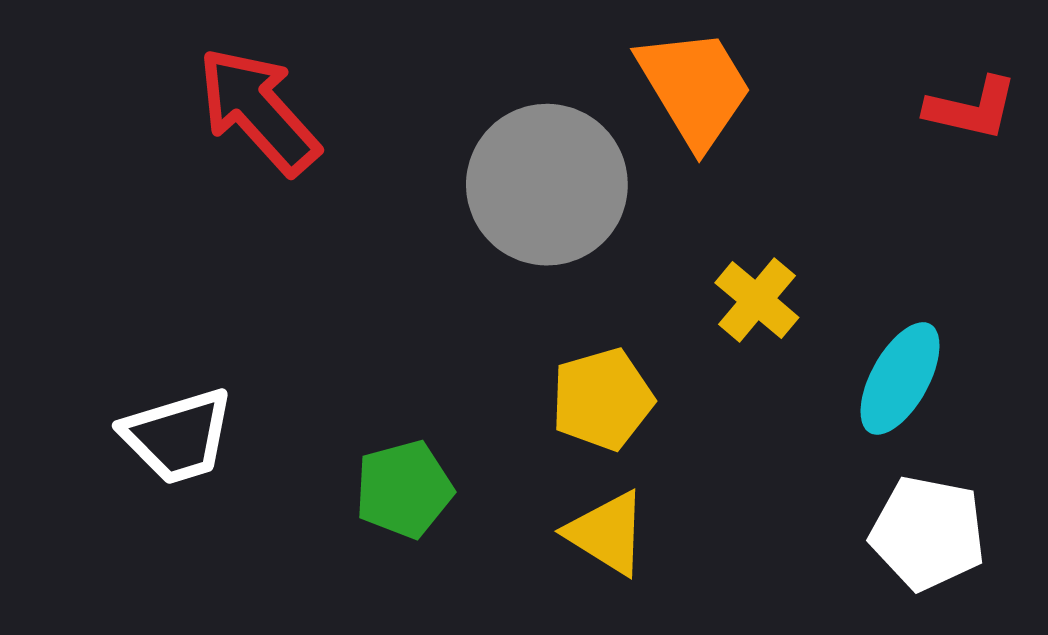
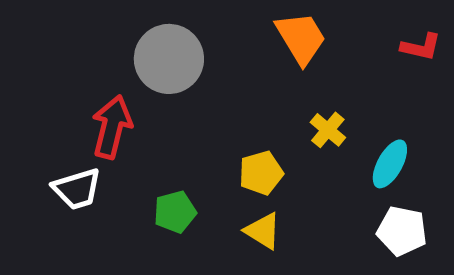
red arrow: (258, 111) -> (112, 127), moved, turned 56
gray circle: (547, 185) -> (169, 59), moved

